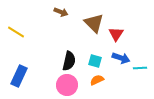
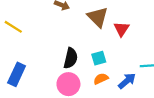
blue arrow: (121, 58) -> (127, 81), moved, turned -60
cyan square: (95, 61) -> (99, 58), turned -32

